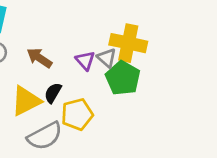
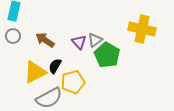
yellow cross: (128, 43) -> (142, 29), moved
gray triangle: (107, 58) -> (95, 40), turned 42

